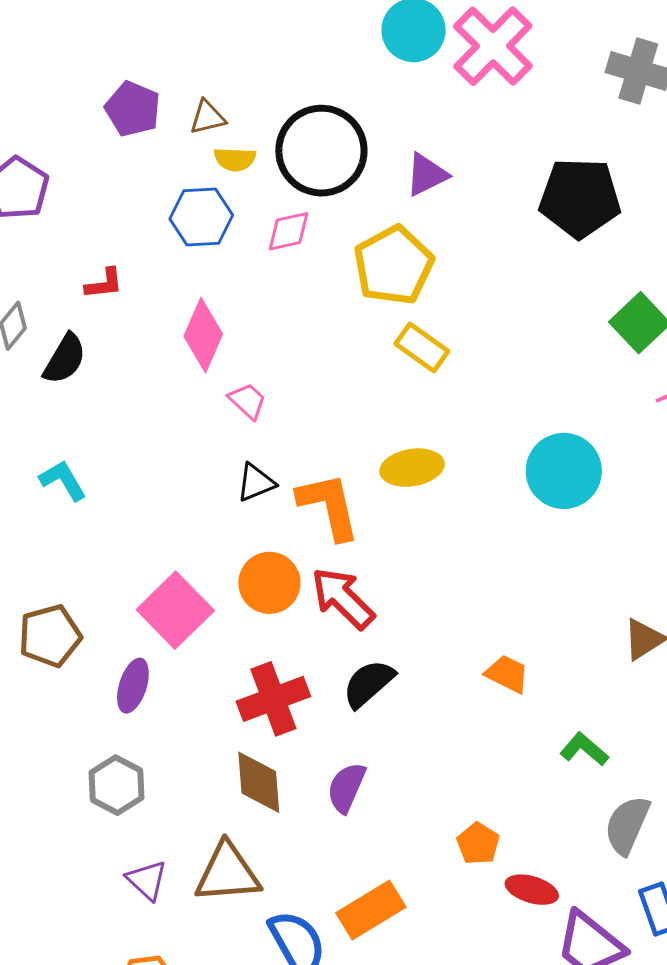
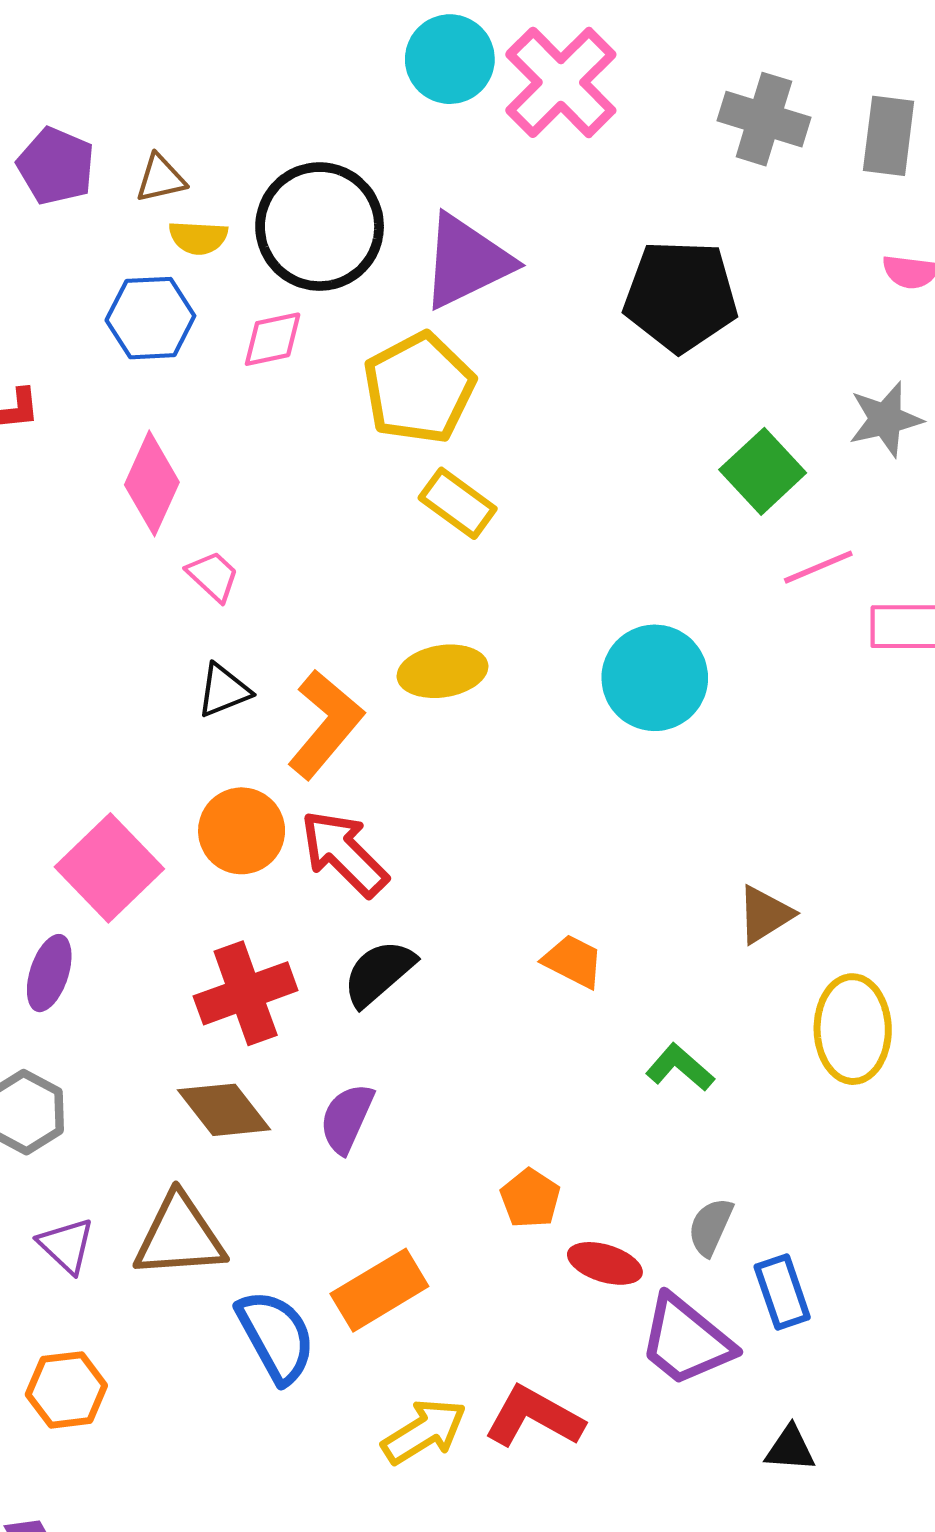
purple triangle: (427, 175) -> (466, 261), size x1.6
orange L-shape: (329, 506) -> (325, 724), turned 52
brown diamond: (259, 782) -> (224, 1110), turned -34
gray semicircle: (627, 825) -> (710, 1227), moved, size x0.7

